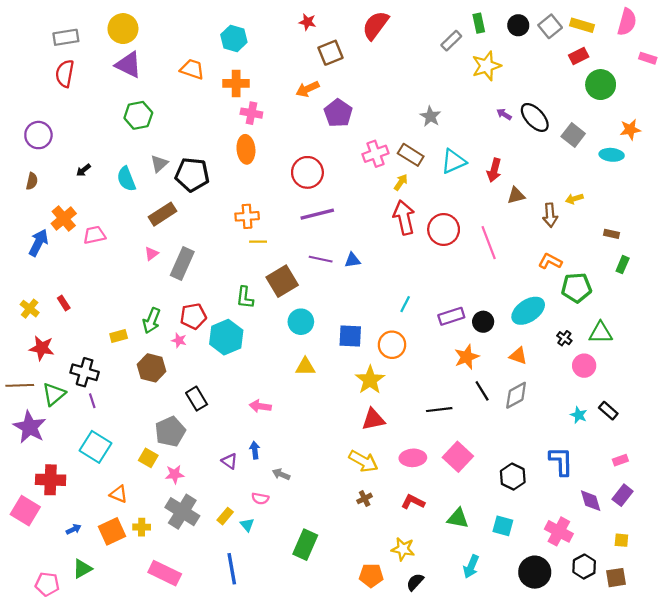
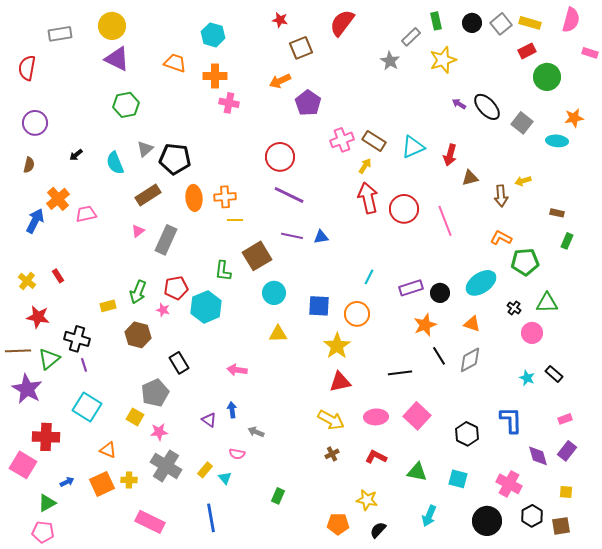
red semicircle: (65, 74) -> (27, 68), moved
gray star: (430, 116) -> (390, 61), moved
orange ellipse: (246, 149) -> (194, 198), moved
purple line: (317, 214) -> (289, 195), turned 40
green rectangle: (305, 545) -> (278, 496), size x0.6
green triangle: (82, 569) -> (47, 503), moved

